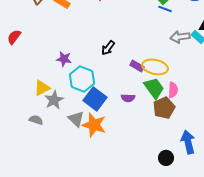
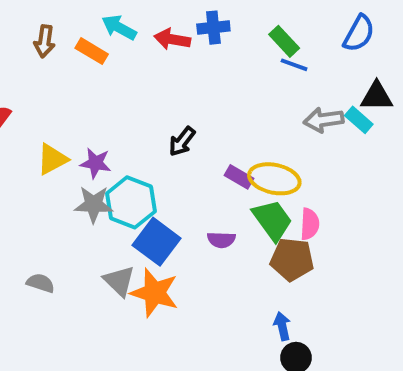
yellow triangle: (42, 88) -> (52, 159), moved
gray star: (54, 100) -> (94, 204), moved, turned 30
brown pentagon: (164, 108) -> (292, 259), turned 30
blue arrow: (188, 142) -> (282, 326), moved, size x0.6

